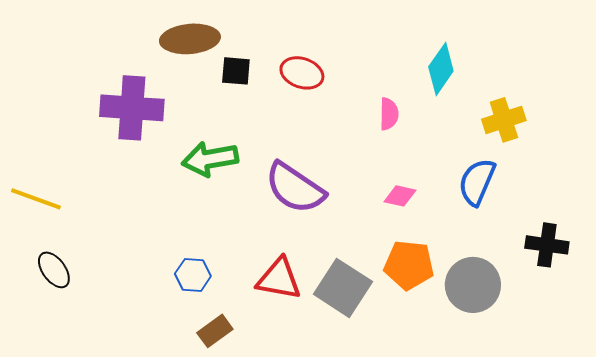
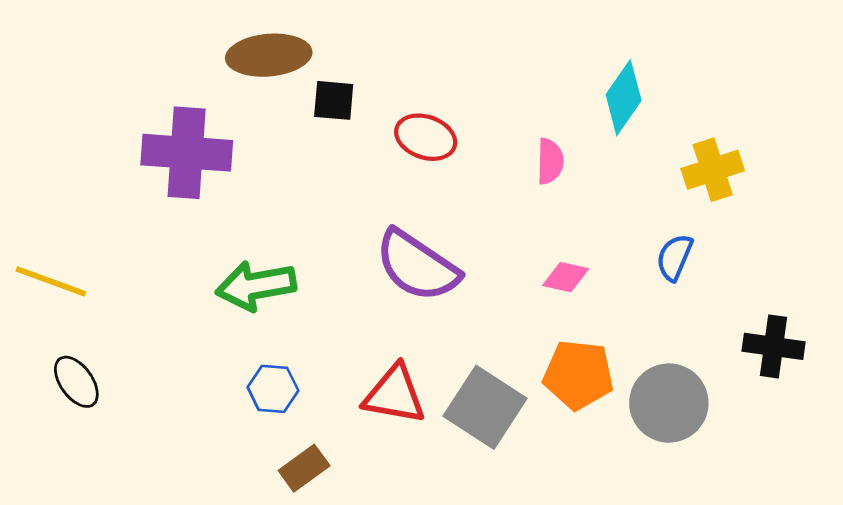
red ellipse: (302, 73) -> (426, 137), moved
green arrow: (210, 159) -> (256, 286), moved
blue semicircle: (477, 182) -> (675, 257), size x0.7

